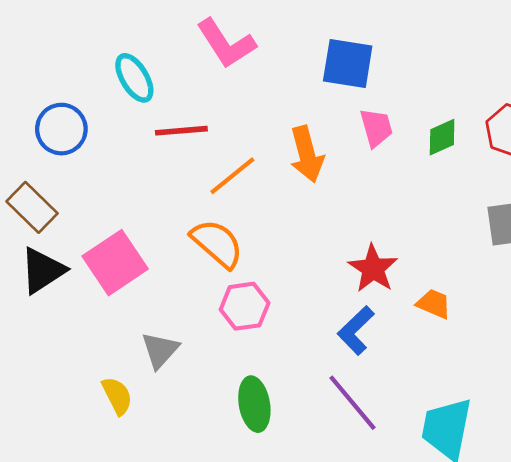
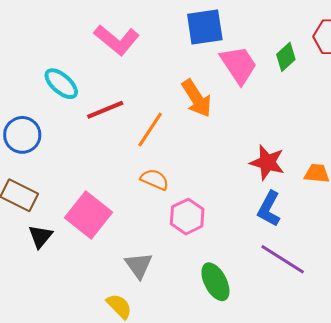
pink trapezoid: (376, 128) -> (239, 65), size x1.4
orange semicircle: (217, 244) -> (155, 179), size x0.7
black triangle: (43, 270) -> (40, 236), size x0.7

